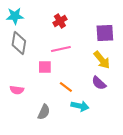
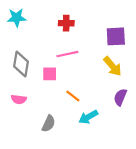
red cross: (60, 21) -> (66, 23), turned 32
gray diamond: (19, 43) -> (21, 64), moved
purple semicircle: (99, 83) -> (120, 97), moved, turned 70
cyan arrow: (80, 106) -> (88, 117), turned 138

